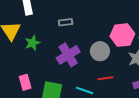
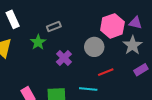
green star: (32, 43) -> (38, 42), moved
purple cross: (68, 55) -> (64, 58), size x0.7

